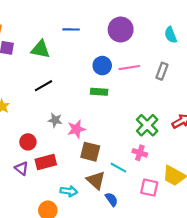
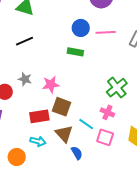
gray star: (55, 120) -> (25, 79), moved
red rectangle: (46, 162) -> (39, 116), moved
pink square: (149, 188) -> (105, 137), moved

